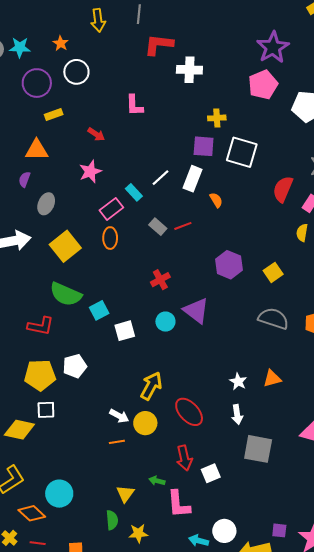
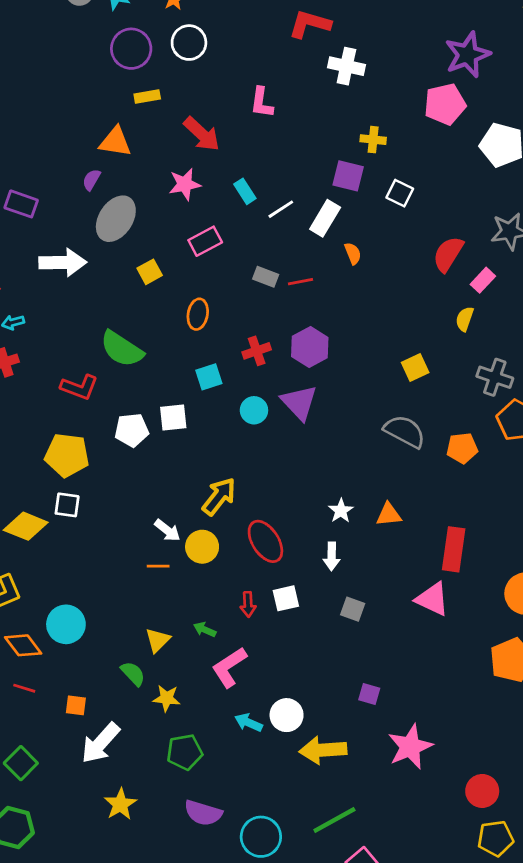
red arrow: (96, 134) -> (202, 134), size x1.6
white square: (242, 152) -> (400, 193), size x0.6
cyan rectangle: (134, 192) -> (245, 191), moved
gray ellipse: (46, 204) -> (116, 219), size x1.5
gray rectangle: (158, 227) -> (266, 277), turned -30
orange ellipse: (110, 238) -> (198, 314), moved
yellow square: (65, 246) -> (150, 272), moved, size x0.6
purple hexagon: (229, 265) -> (310, 347), moved
cyan square: (99, 310) -> (209, 377), moved
white square: (125, 331) -> (173, 417), moved
white pentagon: (75, 366) -> (132, 430), moved
gray square: (258, 449) -> (353, 609), size x0.6
red arrow: (184, 458) -> (248, 604), size x0.7
white square: (211, 473) -> (286, 598), moved
pink L-shape: (179, 504) -> (229, 667), turned 52
green semicircle: (112, 520) -> (133, 674), turned -48
purple square: (279, 530) -> (369, 694), moved

